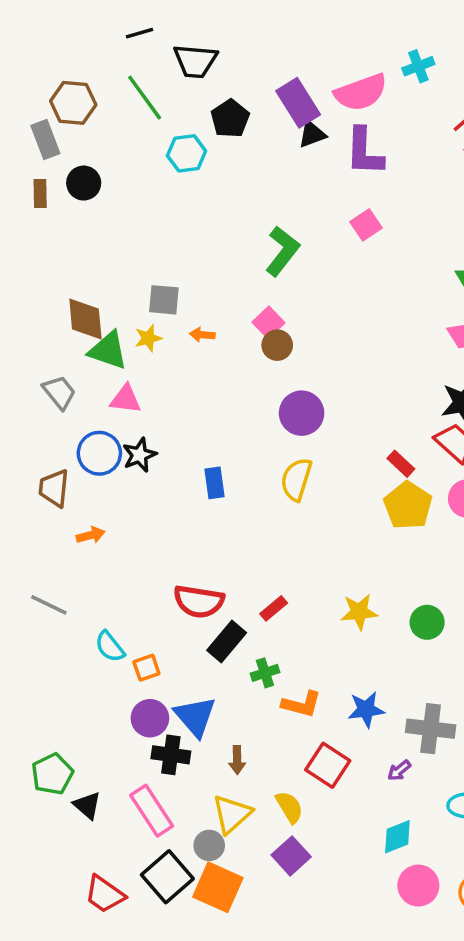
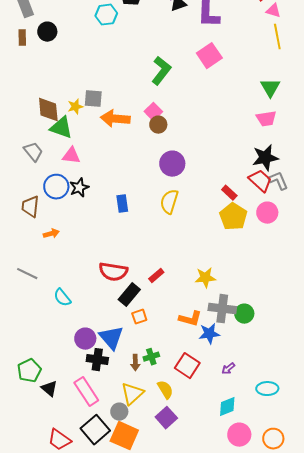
pink square: (366, 225) -> (209, 56), size x1.4
orange arrow: (202, 335) -> (115, 119), size x2.0
yellow star: (148, 338) -> (75, 107), moved
green circle: (427, 622) -> (244, 314), moved
orange square: (146, 668) -> (139, 317), moved
green cross: (265, 673) -> (151, 357), moved
orange L-shape: (302, 704) -> (190, 319), moved
gray cross: (431, 729) -> (222, 309), moved

